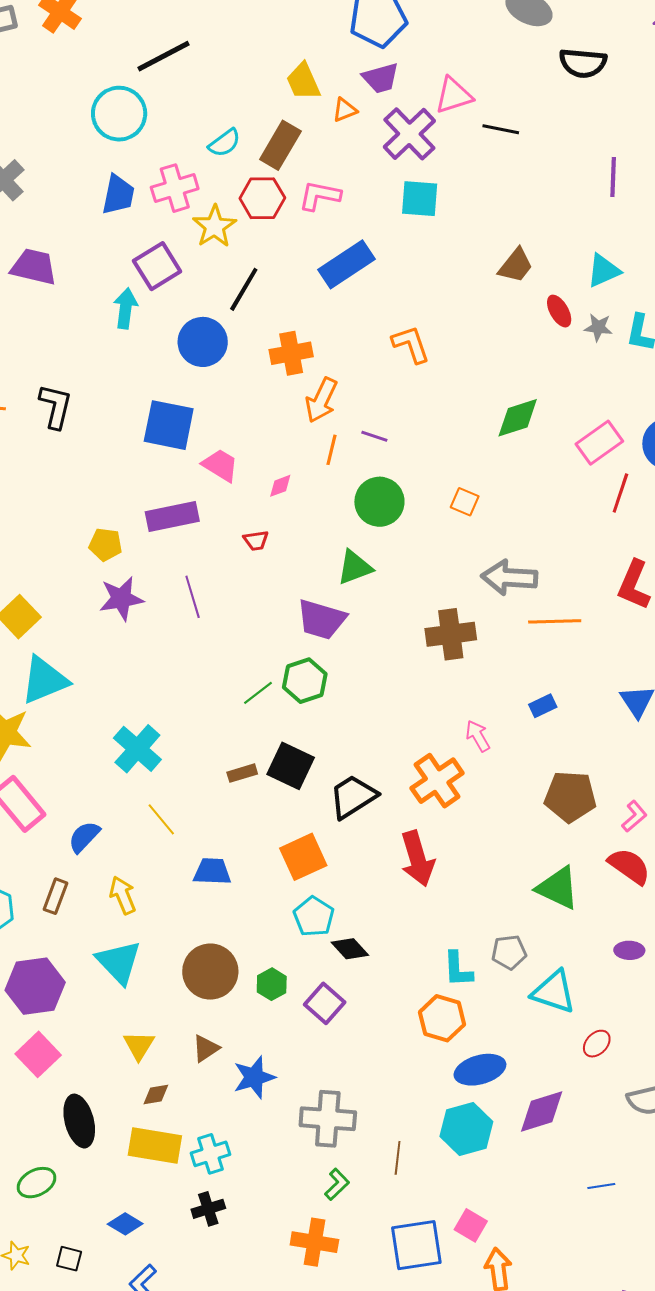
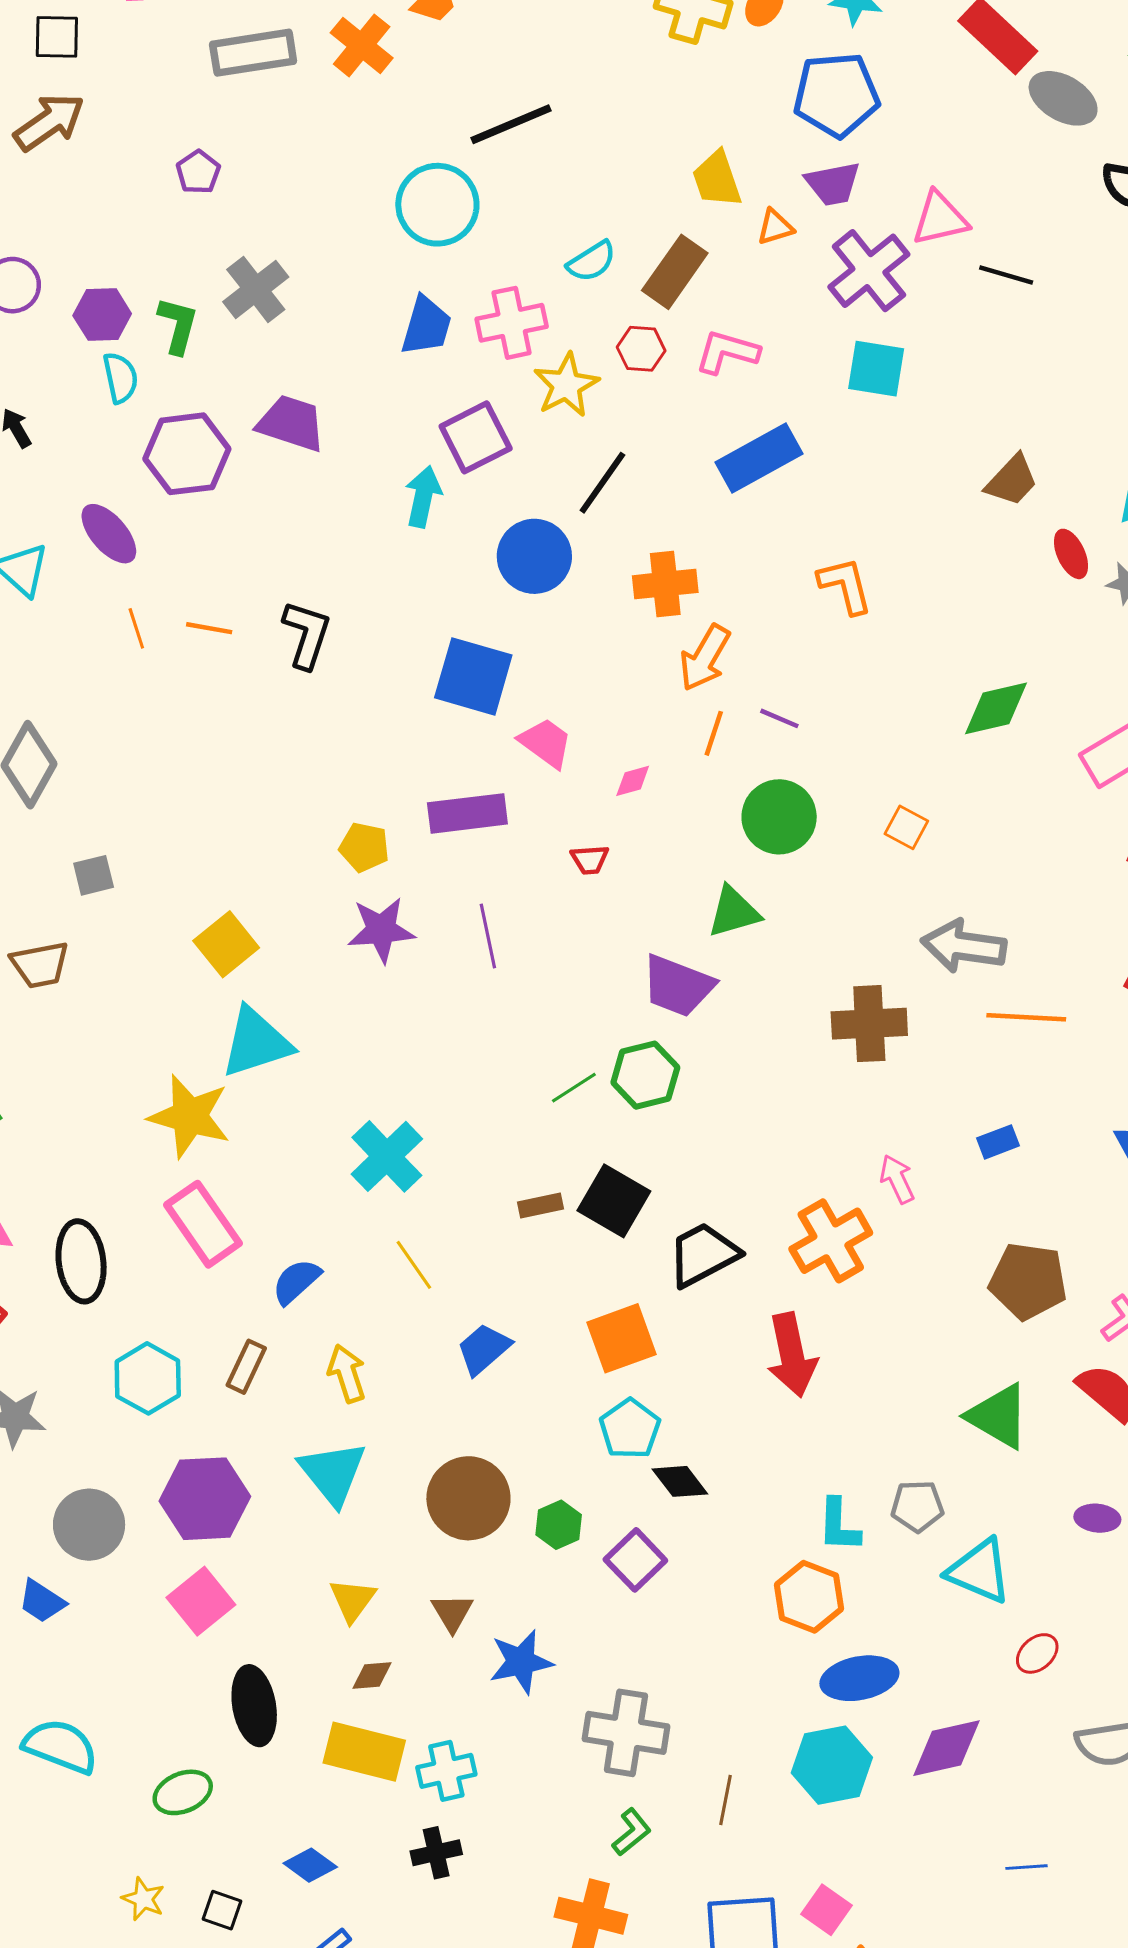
red hexagon: (262, 198) -> (641, 349), size x0.7
blue trapezoid: (212, 871) -> (484, 1349), turned -48
brown triangle: (206, 1048) -> (452, 1613), turned -32

